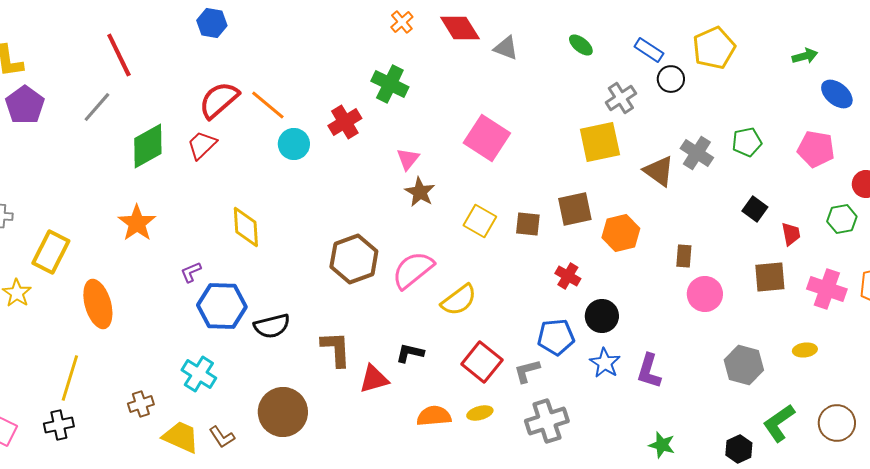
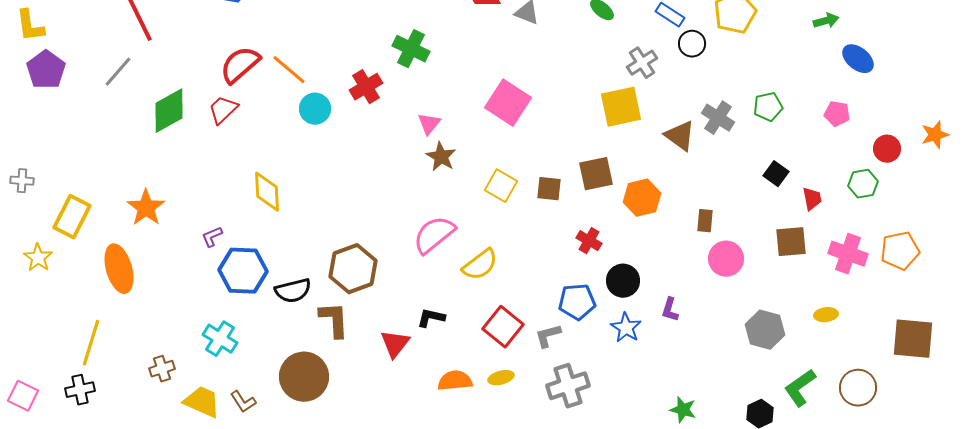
pink pentagon: (816, 149) -> (837, 114), size x0.7
orange star: (137, 223) -> (146, 208), moved
brown hexagon: (354, 259) -> (353, 269), moved
brown L-shape: (336, 349) -> (334, 320), moved
purple L-shape: (649, 371) -> (670, 310), moved, size x0.7
red triangle: (374, 379) -> (395, 344), turned -36

